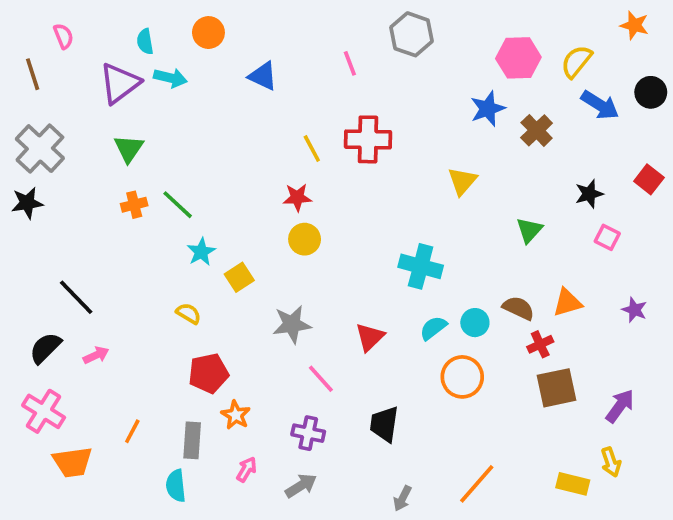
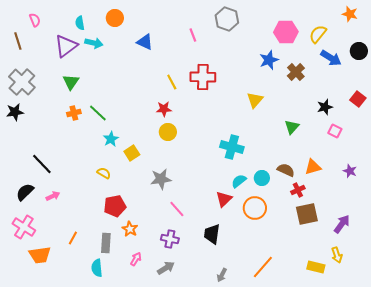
red triangle: (370, 337) -> (224, 199), moved

